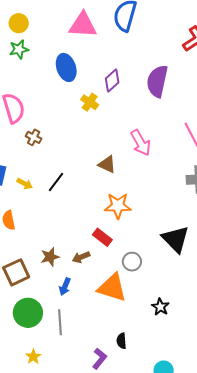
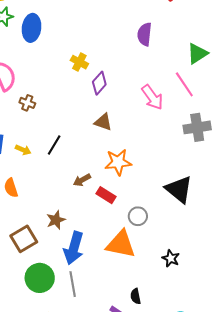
blue ellipse: (66, 67) -> (32, 28), moved, turned 32
purple diamond: (112, 80) -> (99, 83), moved
purple semicircle: (157, 81) -> (145, 34), size x0.7
pink arrow: (141, 143) -> (152, 97), moved
brown arrow: (81, 257) -> (82, 180), moved
blue arrow: (65, 287) -> (74, 248), size x1.8

